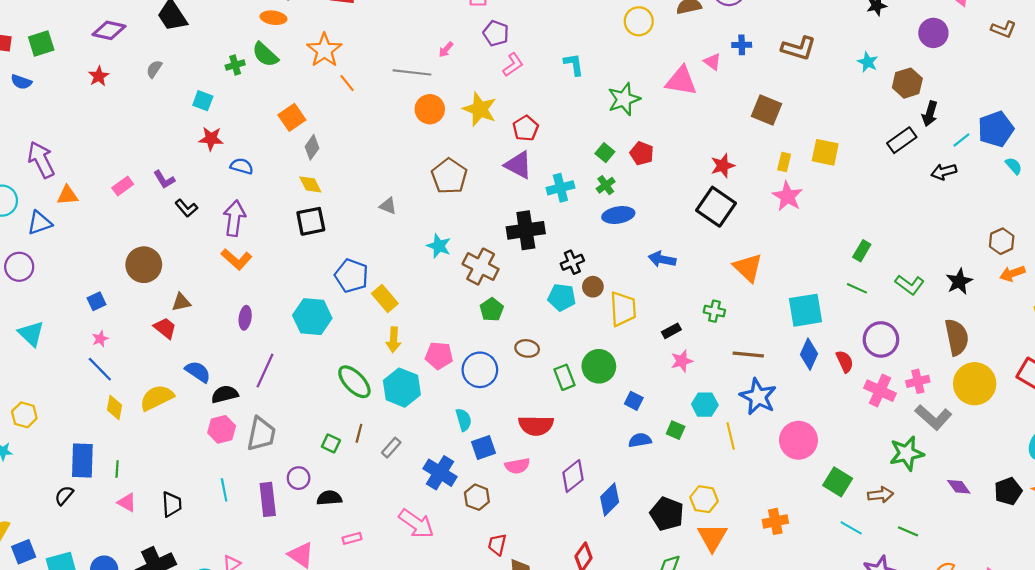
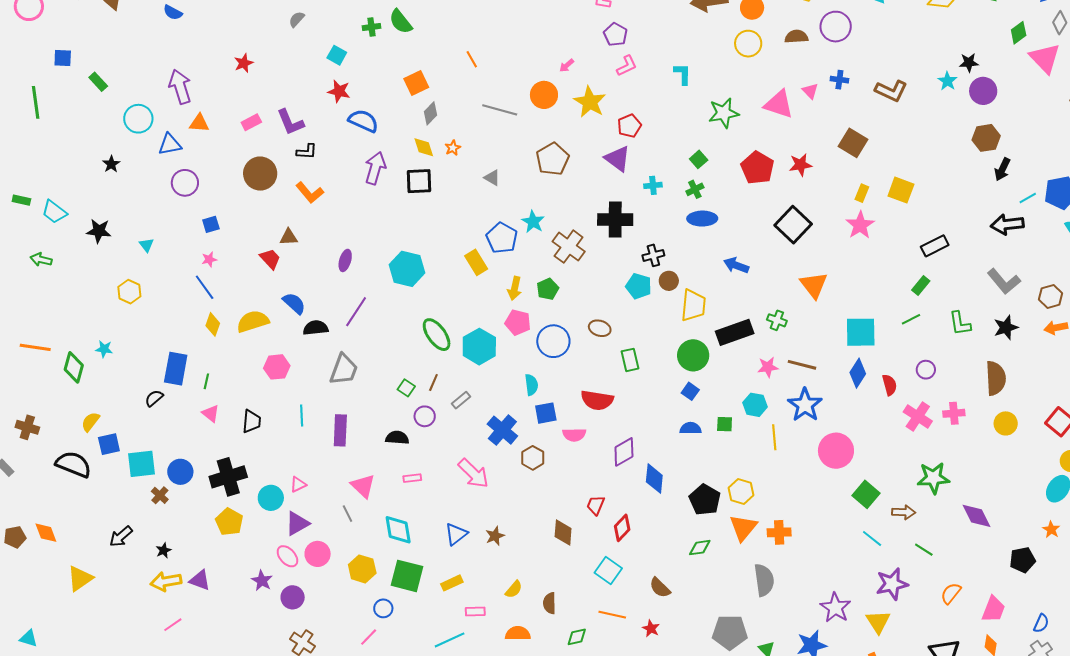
purple circle: (933, 33) -> (983, 91), moved
orange star: (324, 50) -> (453, 148), moved, size x0.5
pink arrow: (446, 50) -> (567, 65), moved
cyan star: (868, 62) -> (947, 81), moved
gray line: (412, 72) -> (500, 110), moved
red star: (99, 76) -> (244, 63), moved
black rectangle: (902, 140) -> (935, 246), moved
red pentagon: (642, 153) -> (757, 168), moved, size x1.5
blue semicircle: (242, 166) -> (363, 121), size x1.4
red star: (723, 166) -> (800, 165), moved
black arrow: (944, 172) -> (1007, 224), size x1.4
purple L-shape: (164, 180) -> (290, 122), size x1.4
cyan cross: (560, 188) -> (653, 185), size x0.7
black L-shape: (186, 208) -> (307, 152), turned -55
purple arrow: (234, 218) -> (375, 168), moved
orange L-shape: (236, 259) -> (310, 193), moved
brown circle: (144, 265) -> (260, 174), moved
purple circle: (19, 267) -> (185, 183), moved
blue pentagon: (352, 276) -> (502, 238), moved
green L-shape: (910, 285) -> (960, 323), turned 36
green line: (857, 288) -> (911, 319), turned -60
green pentagon: (492, 310) -> (548, 289), moved
black rectangle: (671, 331) -> (735, 332), size x2.0
cyan triangle: (31, 334) -> (146, 245), size x0.6
purple circle: (881, 339) -> (926, 370), size x0.6
yellow arrow: (393, 340) -> (515, 288), moved
pink star: (682, 361) -> (768, 367), moved
green circle: (599, 366) -> (693, 355), moved
yellow circle: (975, 384) -> (1006, 423), size x0.6
yellow hexagon: (24, 415) -> (129, 292), moved
gray L-shape: (933, 417) -> (1004, 281), moved
pink hexagon: (222, 429) -> (277, 367), moved
green square: (676, 430) -> (725, 424), turned -30
purple circle: (299, 478) -> (425, 416), moved
purple diamond: (959, 487) -> (977, 516), size x1.4
black pentagon: (1008, 491) -> (1023, 560), moved
blue diamond: (610, 500) -> (654, 479), turned -48
orange cross: (775, 521) -> (779, 532), moved
red trapezoid: (497, 545) -> (596, 505), moved

